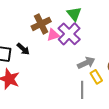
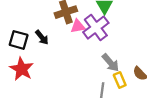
gray arrow: (86, 63) -> (111, 63), turned 66

